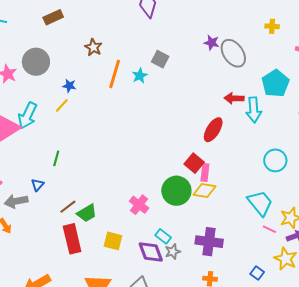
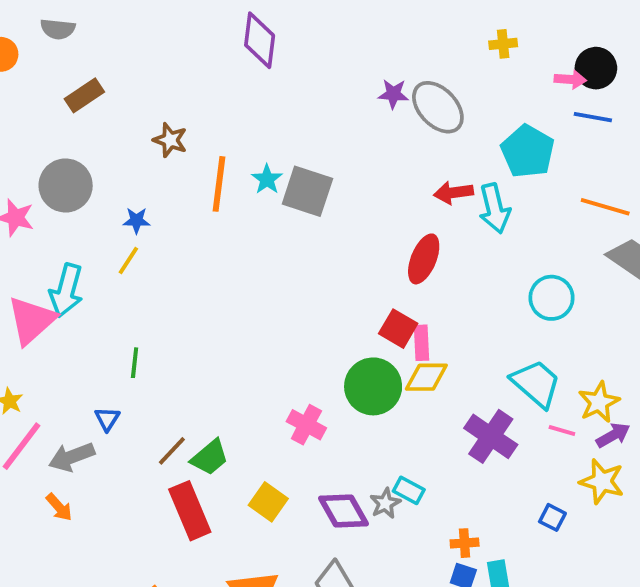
gray square: (160, 59) -> (307, 191), moved, size x1.5
cyan rectangle: (163, 236) -> (409, 490), moved
yellow square: (113, 241) -> (268, 502), turned 30
purple cross: (209, 242) -> (491, 436), moved, turned 36

